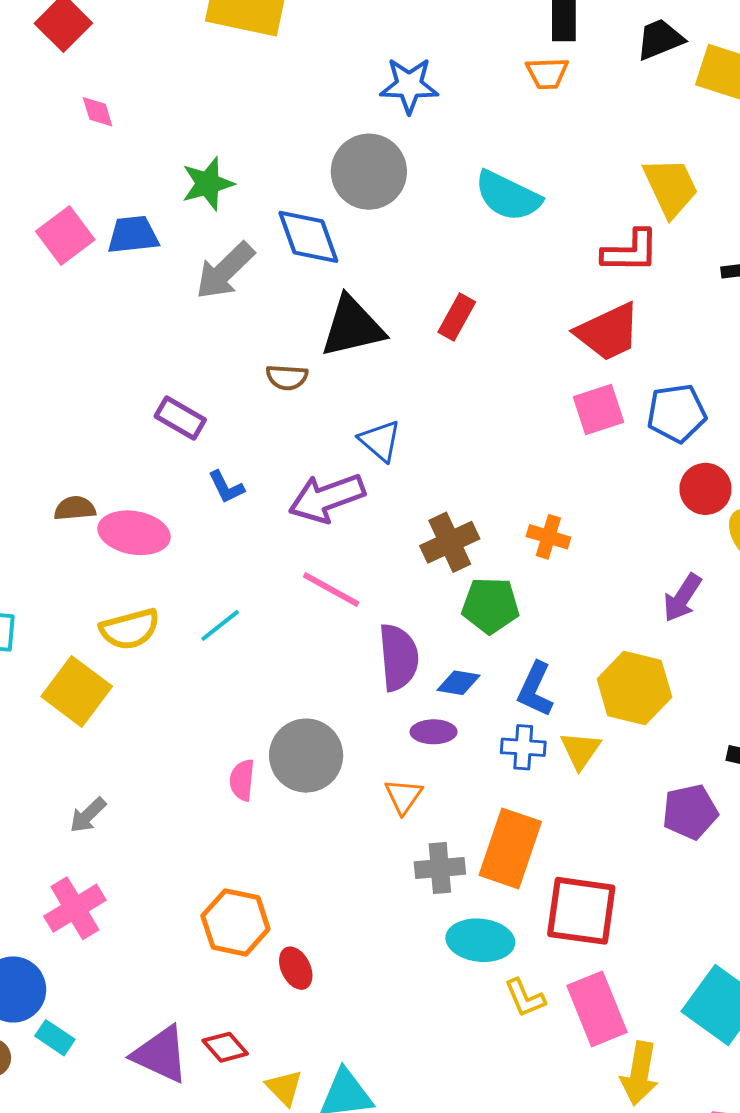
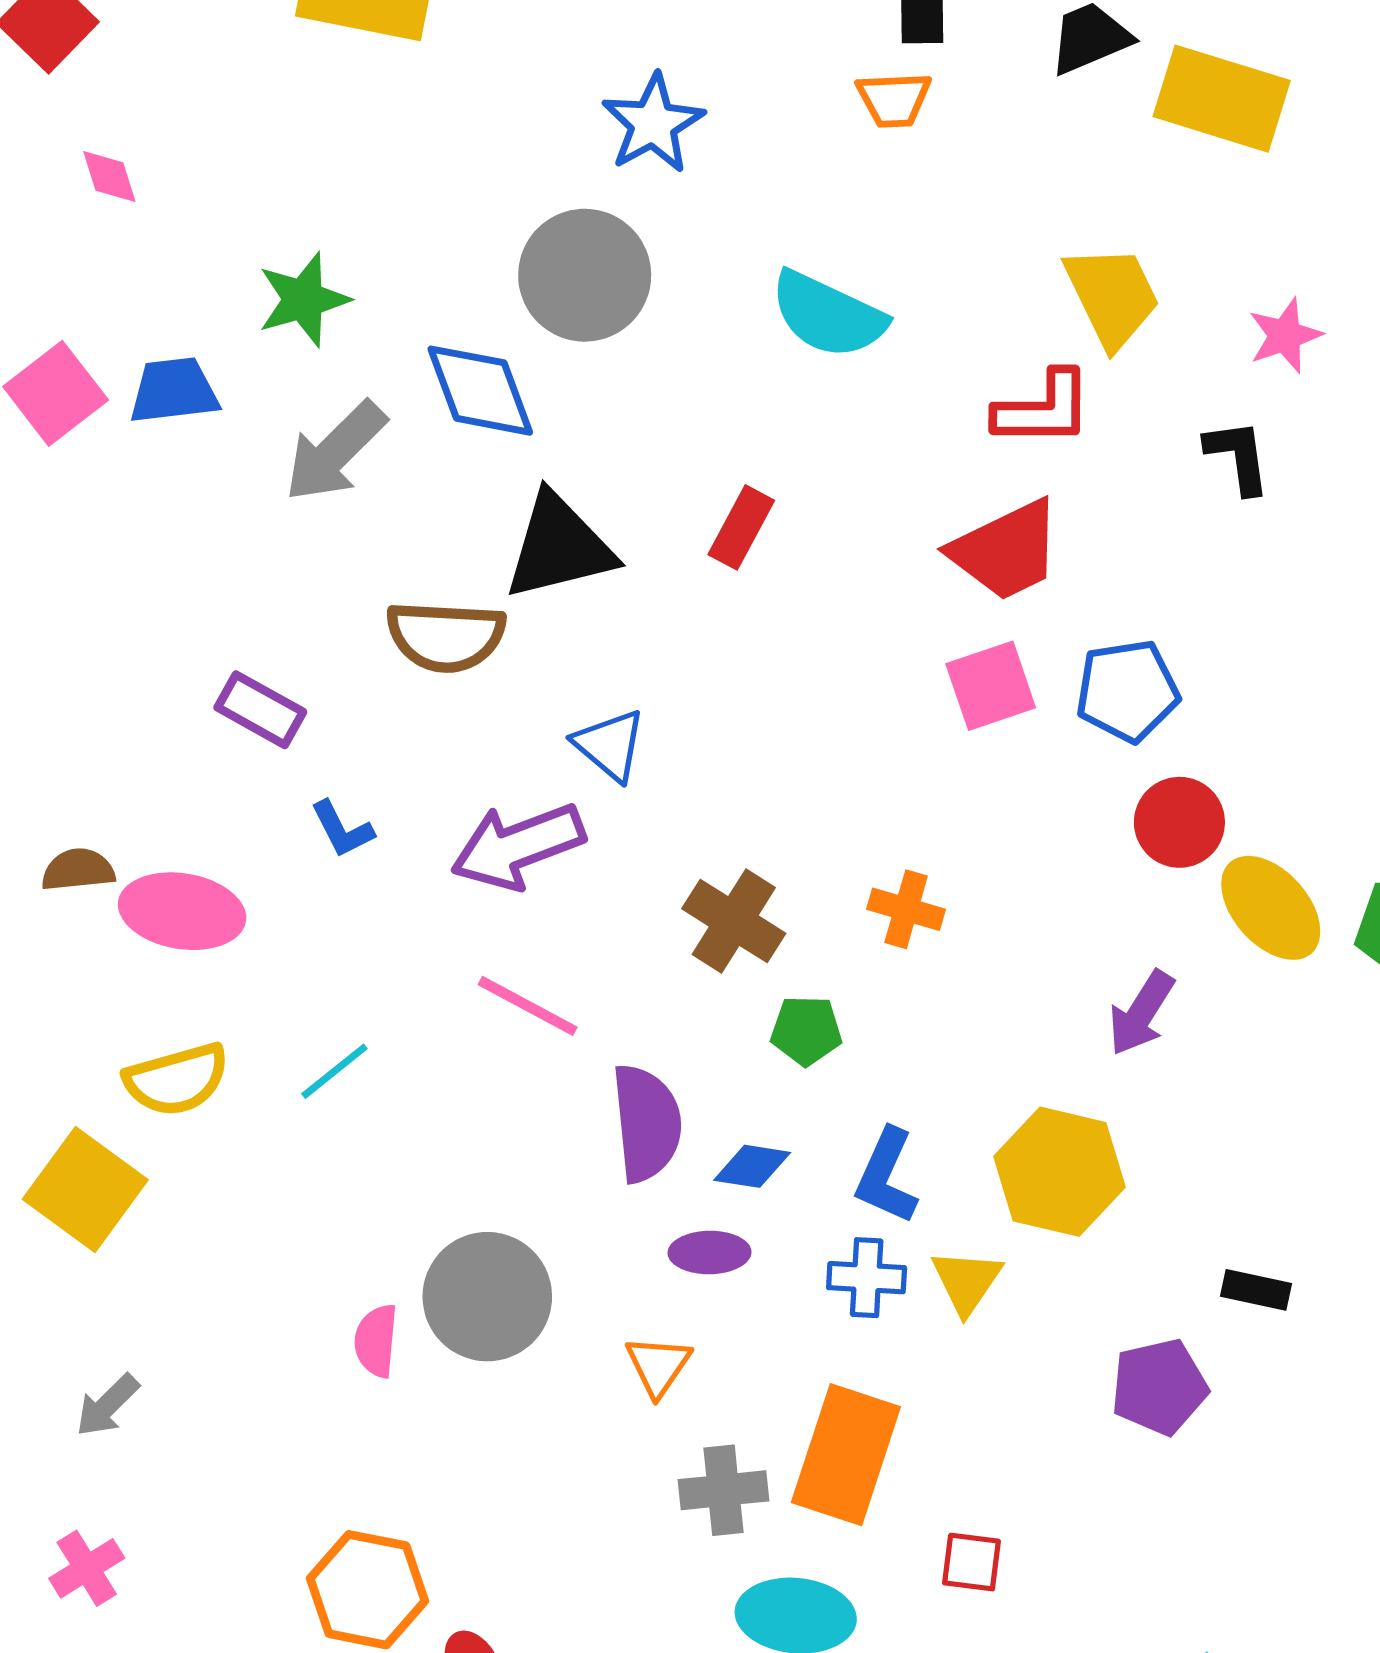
blue star: (409, 85) -> (653, 124), turned -30
brown semicircle: (287, 377) -> (446, 636), size x1.6
brown cross: (450, 542) -> (734, 921), turned -32
green pentagon: (490, 605) -> (806, 1031), size x0.7
pink cross: (75, 908) -> (87, 1568), size x0.7
red square: (581, 911) -> (972, 1562), size x0.5

